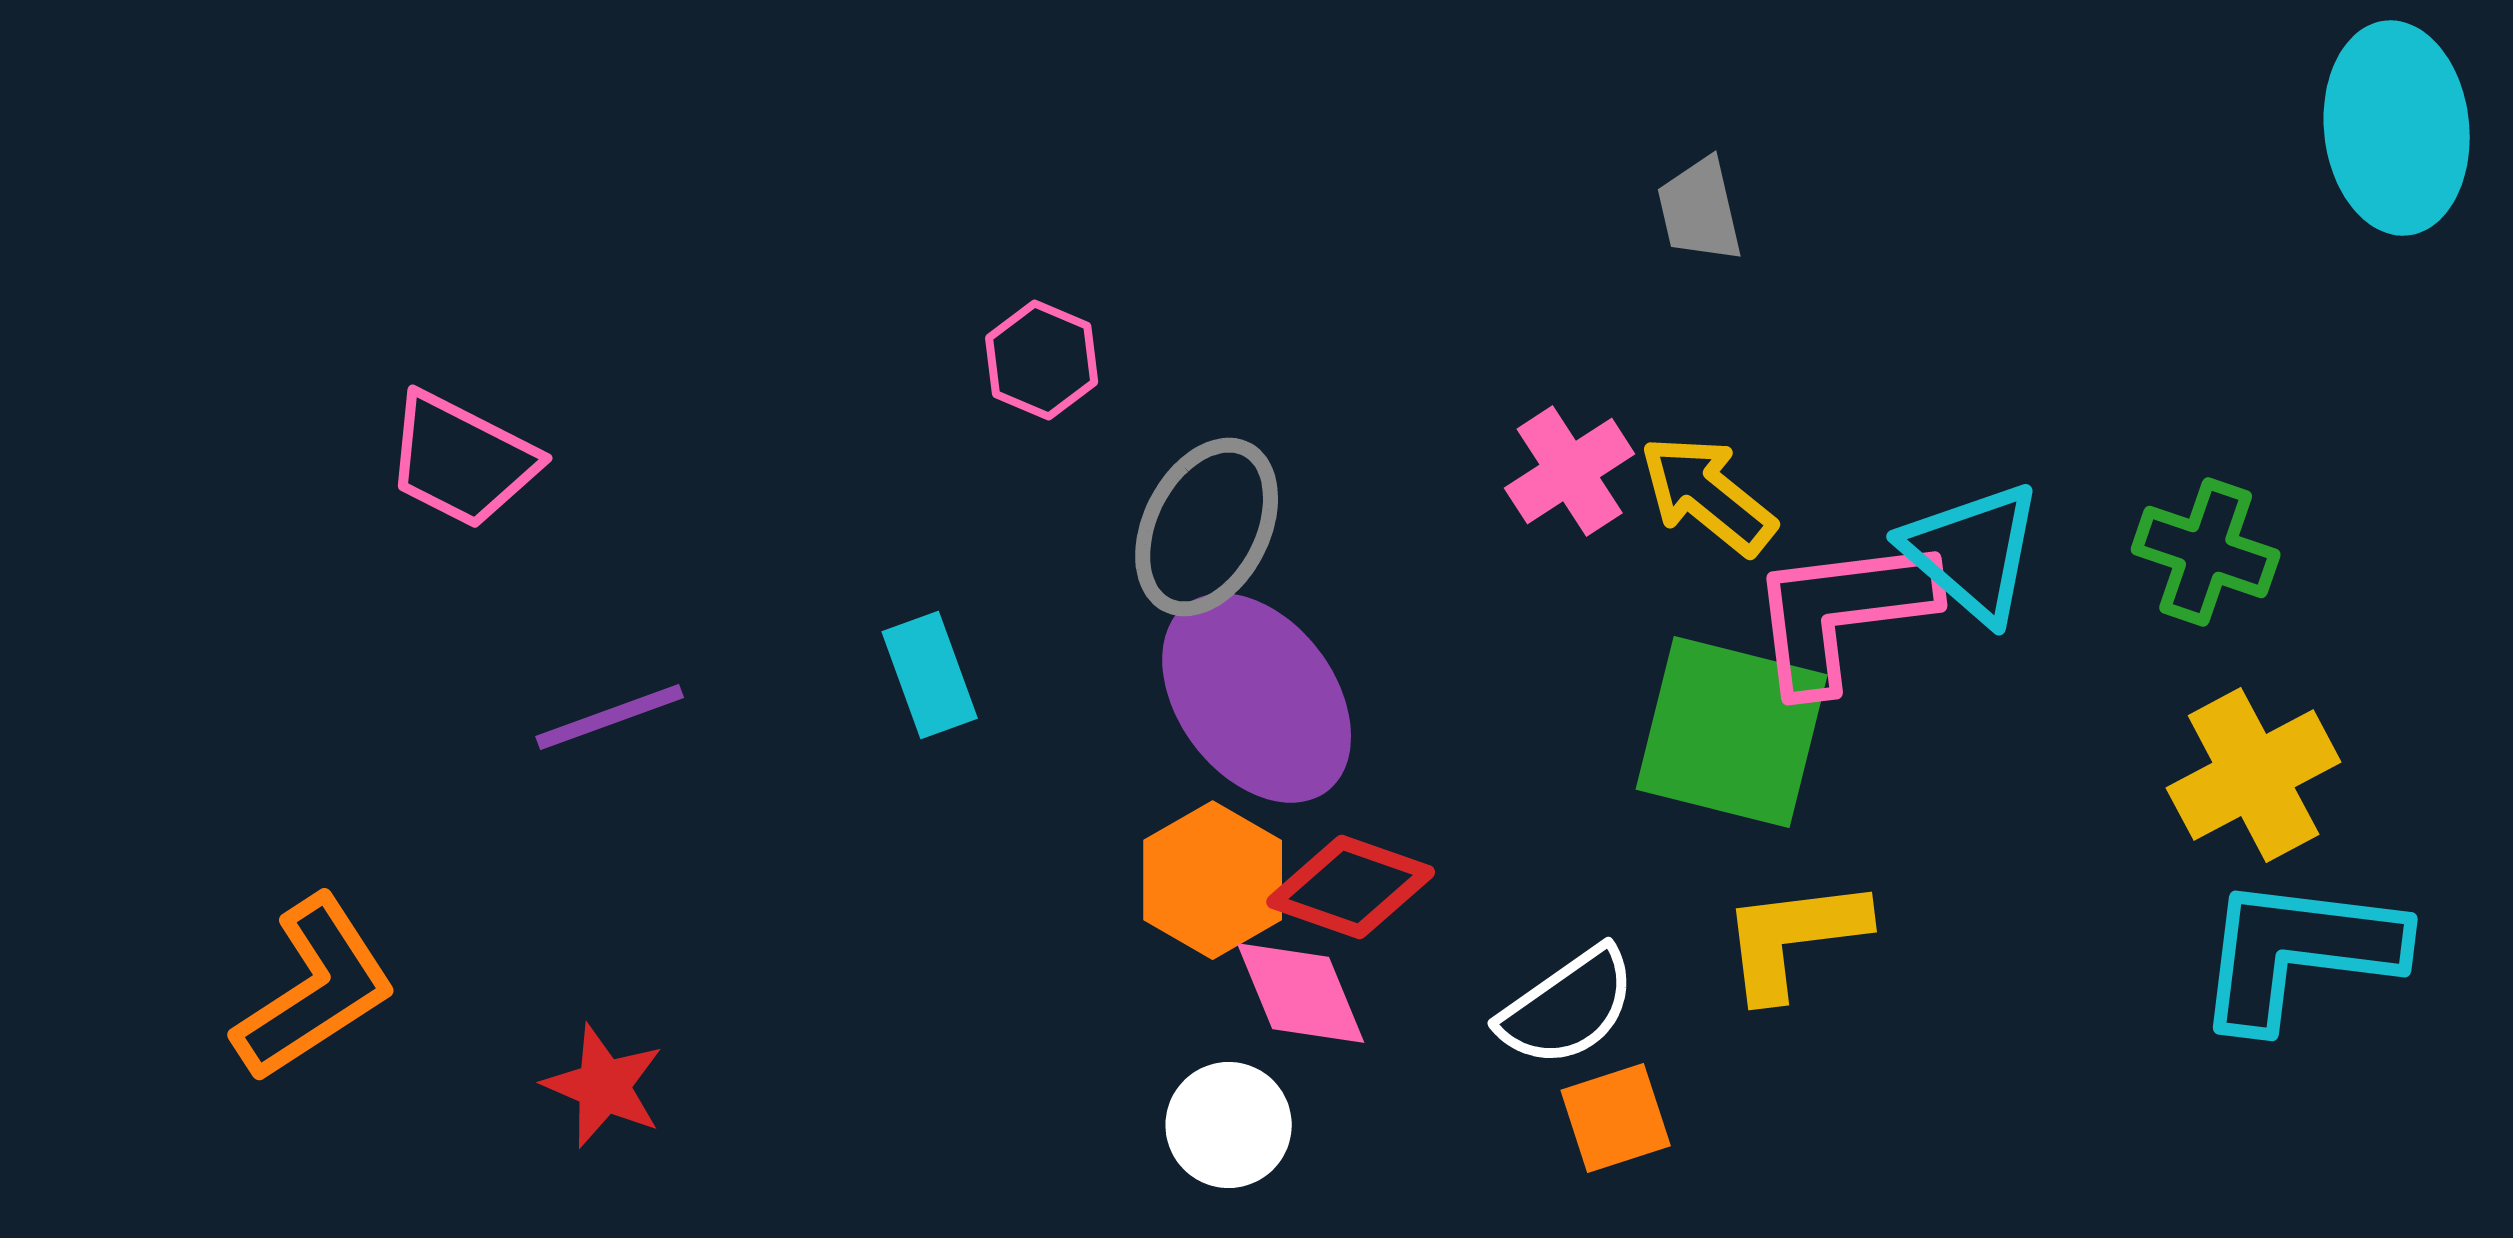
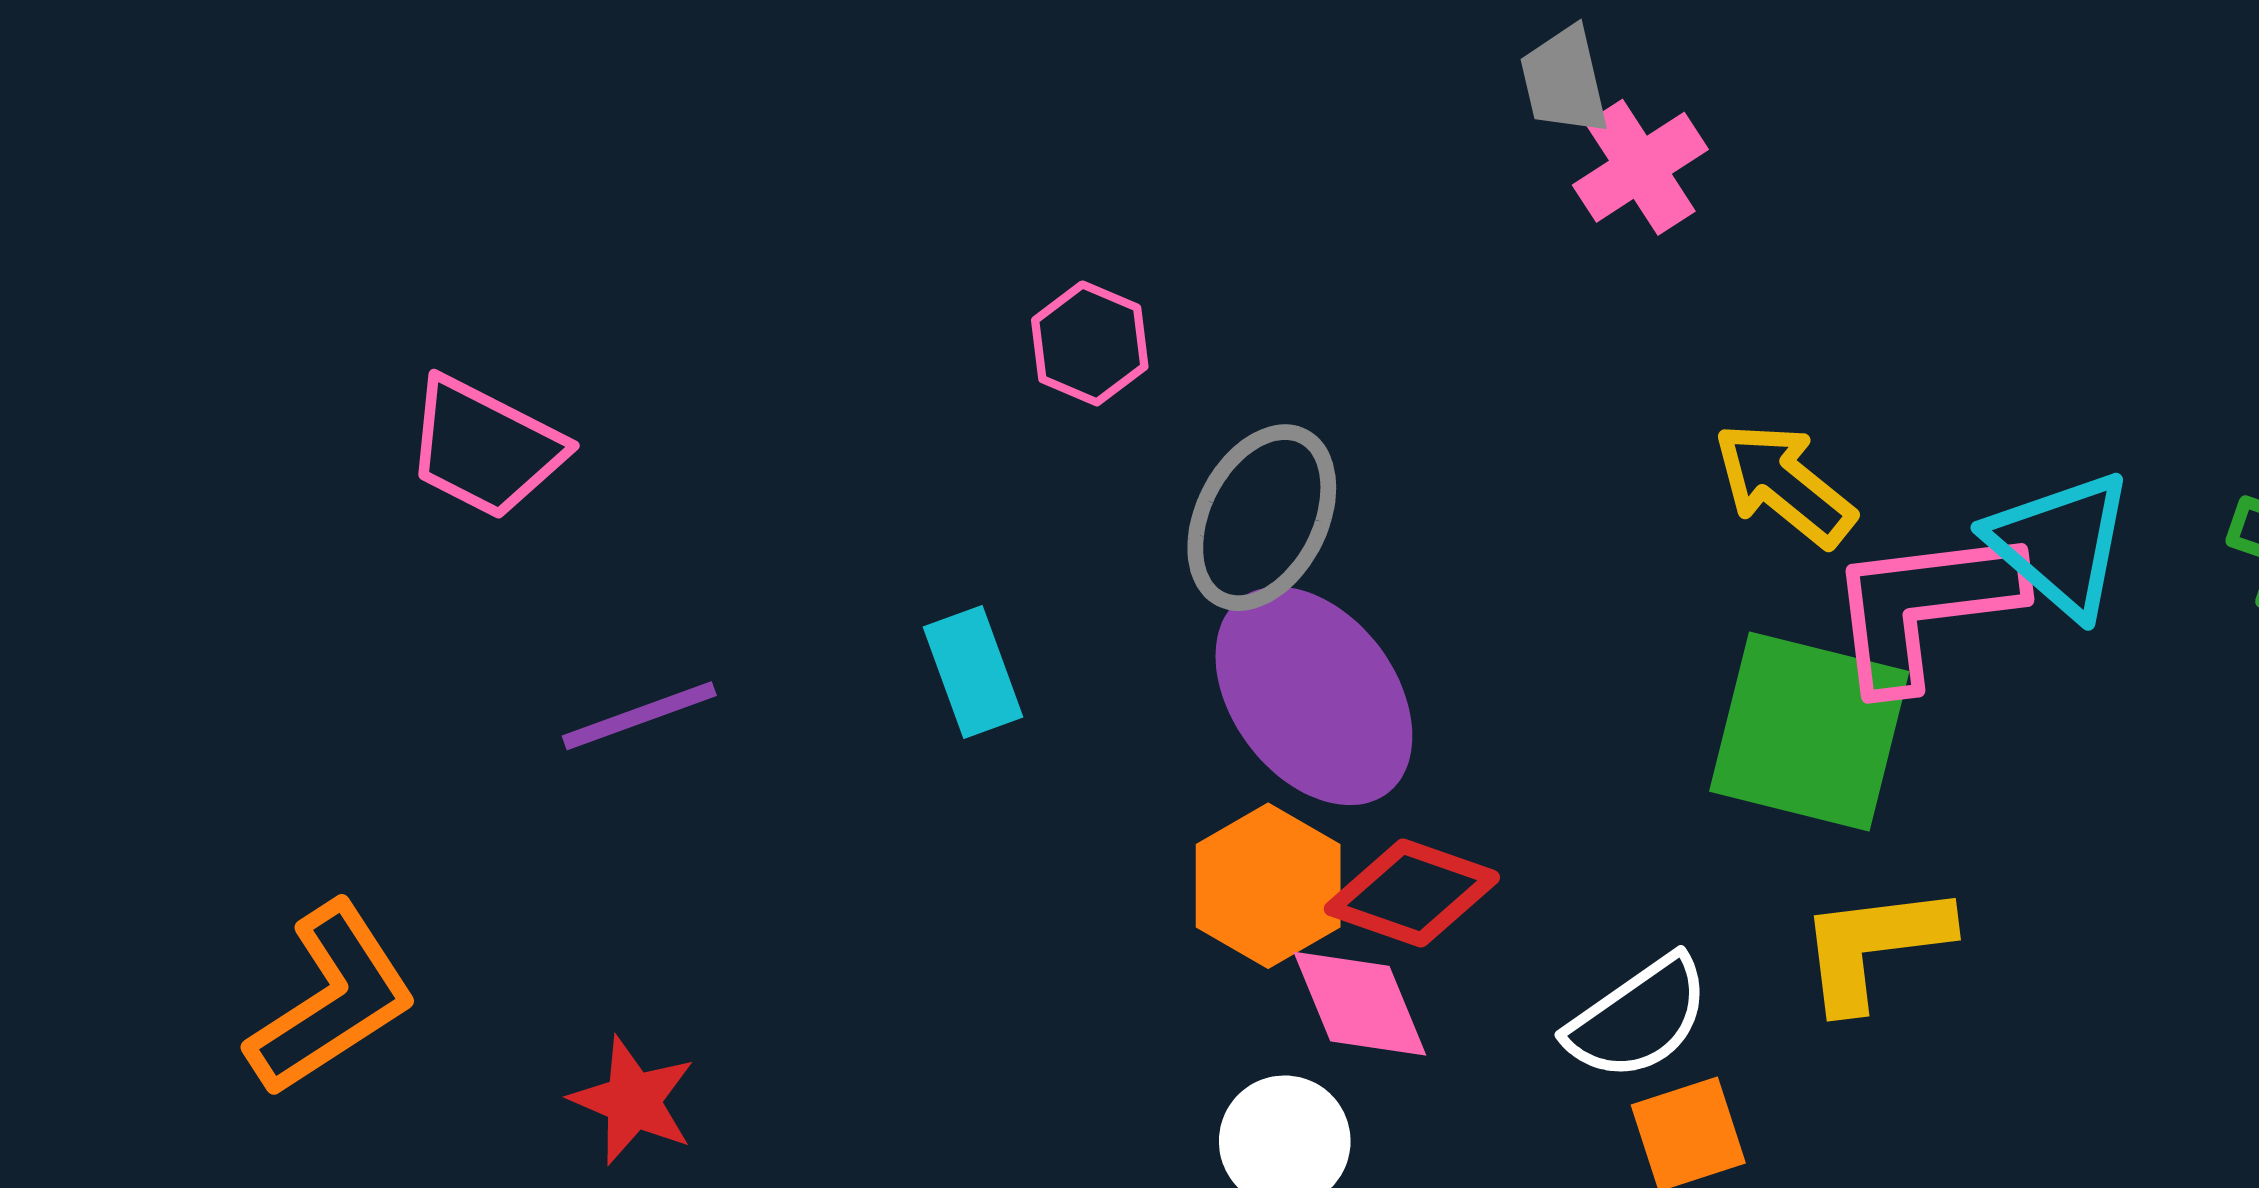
gray trapezoid: (1700, 210) -> (1564, 81), moved
pink cross: (1570, 471) -> (1640, 167), moved

